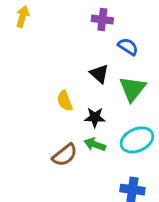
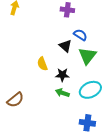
blue semicircle: (128, 47) -> (80, 35), moved
brown semicircle: (65, 155) -> (15, 100), moved

